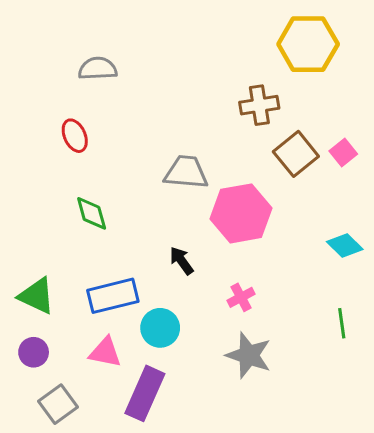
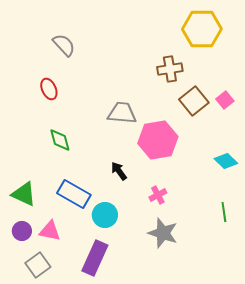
gray semicircle: (98, 69) -> (64, 45), turned 50
blue rectangle: (113, 296) -> (74, 194), turned 44
pink triangle: (105, 352) -> (50, 231), moved

